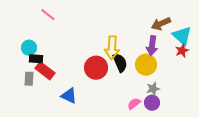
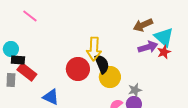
purple arrow: (152, 46) -> (148, 47), moved, turned -114
yellow circle: (146, 65) -> (110, 77), moved

